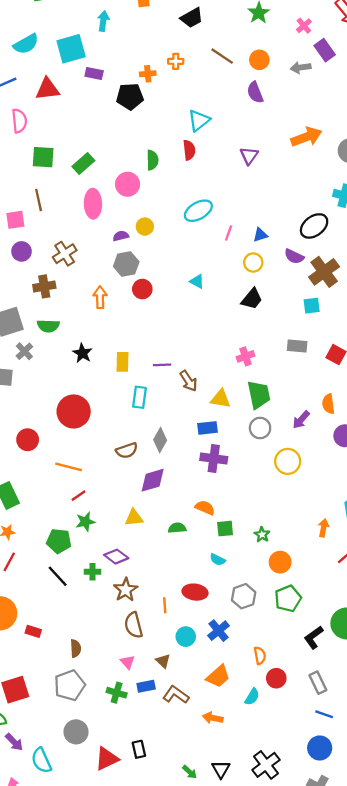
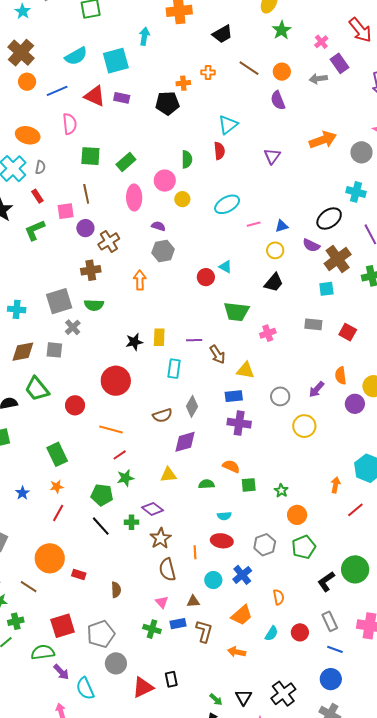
purple rectangle: (94, 74) -> (122, 98), moved
red triangle: (47, 89) -> (95, 96), turned 30
yellow circle: (145, 227) -> (182, 199), moved
pink line: (229, 233) -> (254, 224), turned 56
purple semicircle: (121, 236) -> (158, 226), turned 32
purple circle: (22, 251) -> (85, 228), moved
red circle: (142, 289) -> (206, 277), moved
black star: (82, 353) -> (134, 342), moved, turned 30
green trapezoid: (259, 395) -> (236, 312), moved, turned 108
cyan semicircle: (218, 560) -> (224, 516), moved, turned -32
brown triangle: (163, 661) -> (193, 601), turned -48
red circle: (276, 678) -> (300, 632), moved
gray pentagon: (70, 685) -> (101, 634), moved
brown L-shape: (176, 695) -> (204, 631), turned 70

